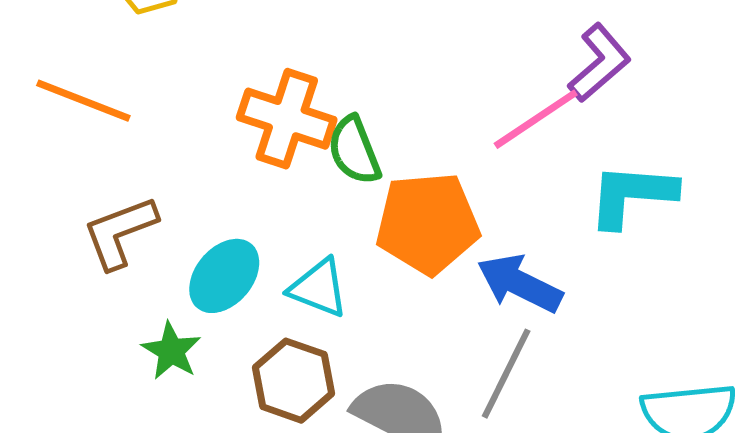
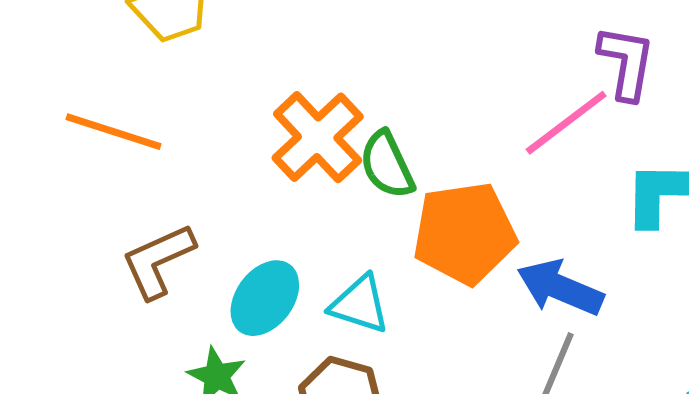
purple L-shape: (599, 63) -> (626, 63), turned -36
orange cross: (287, 119) -> (318, 137), turned 32

